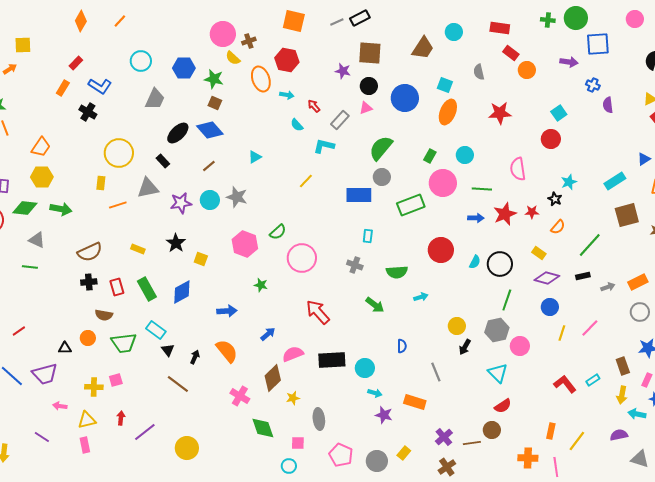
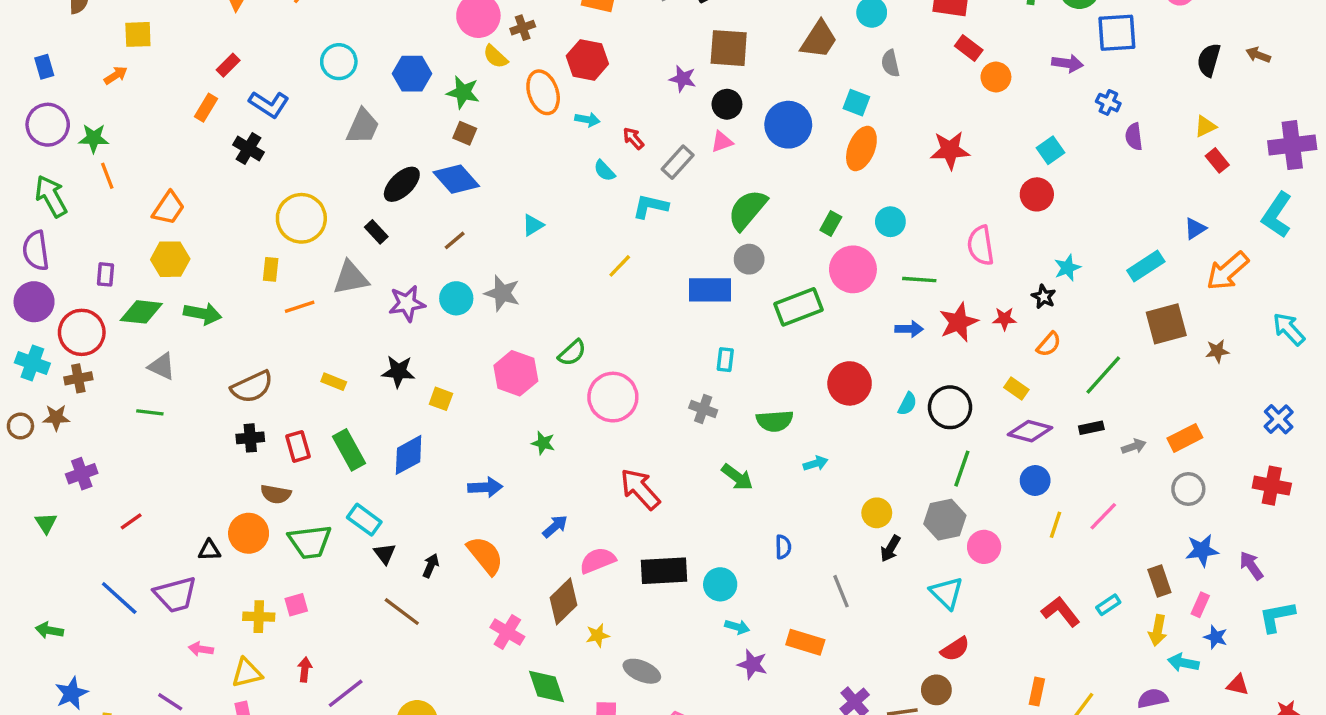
gray semicircle: (479, 72) -> (890, 63), moved
black star: (176, 243) -> (398, 372), turned -30
orange circle: (88, 338) -> (249, 533), size x1.5
gray ellipse: (319, 419) -> (642, 671), turned -60

